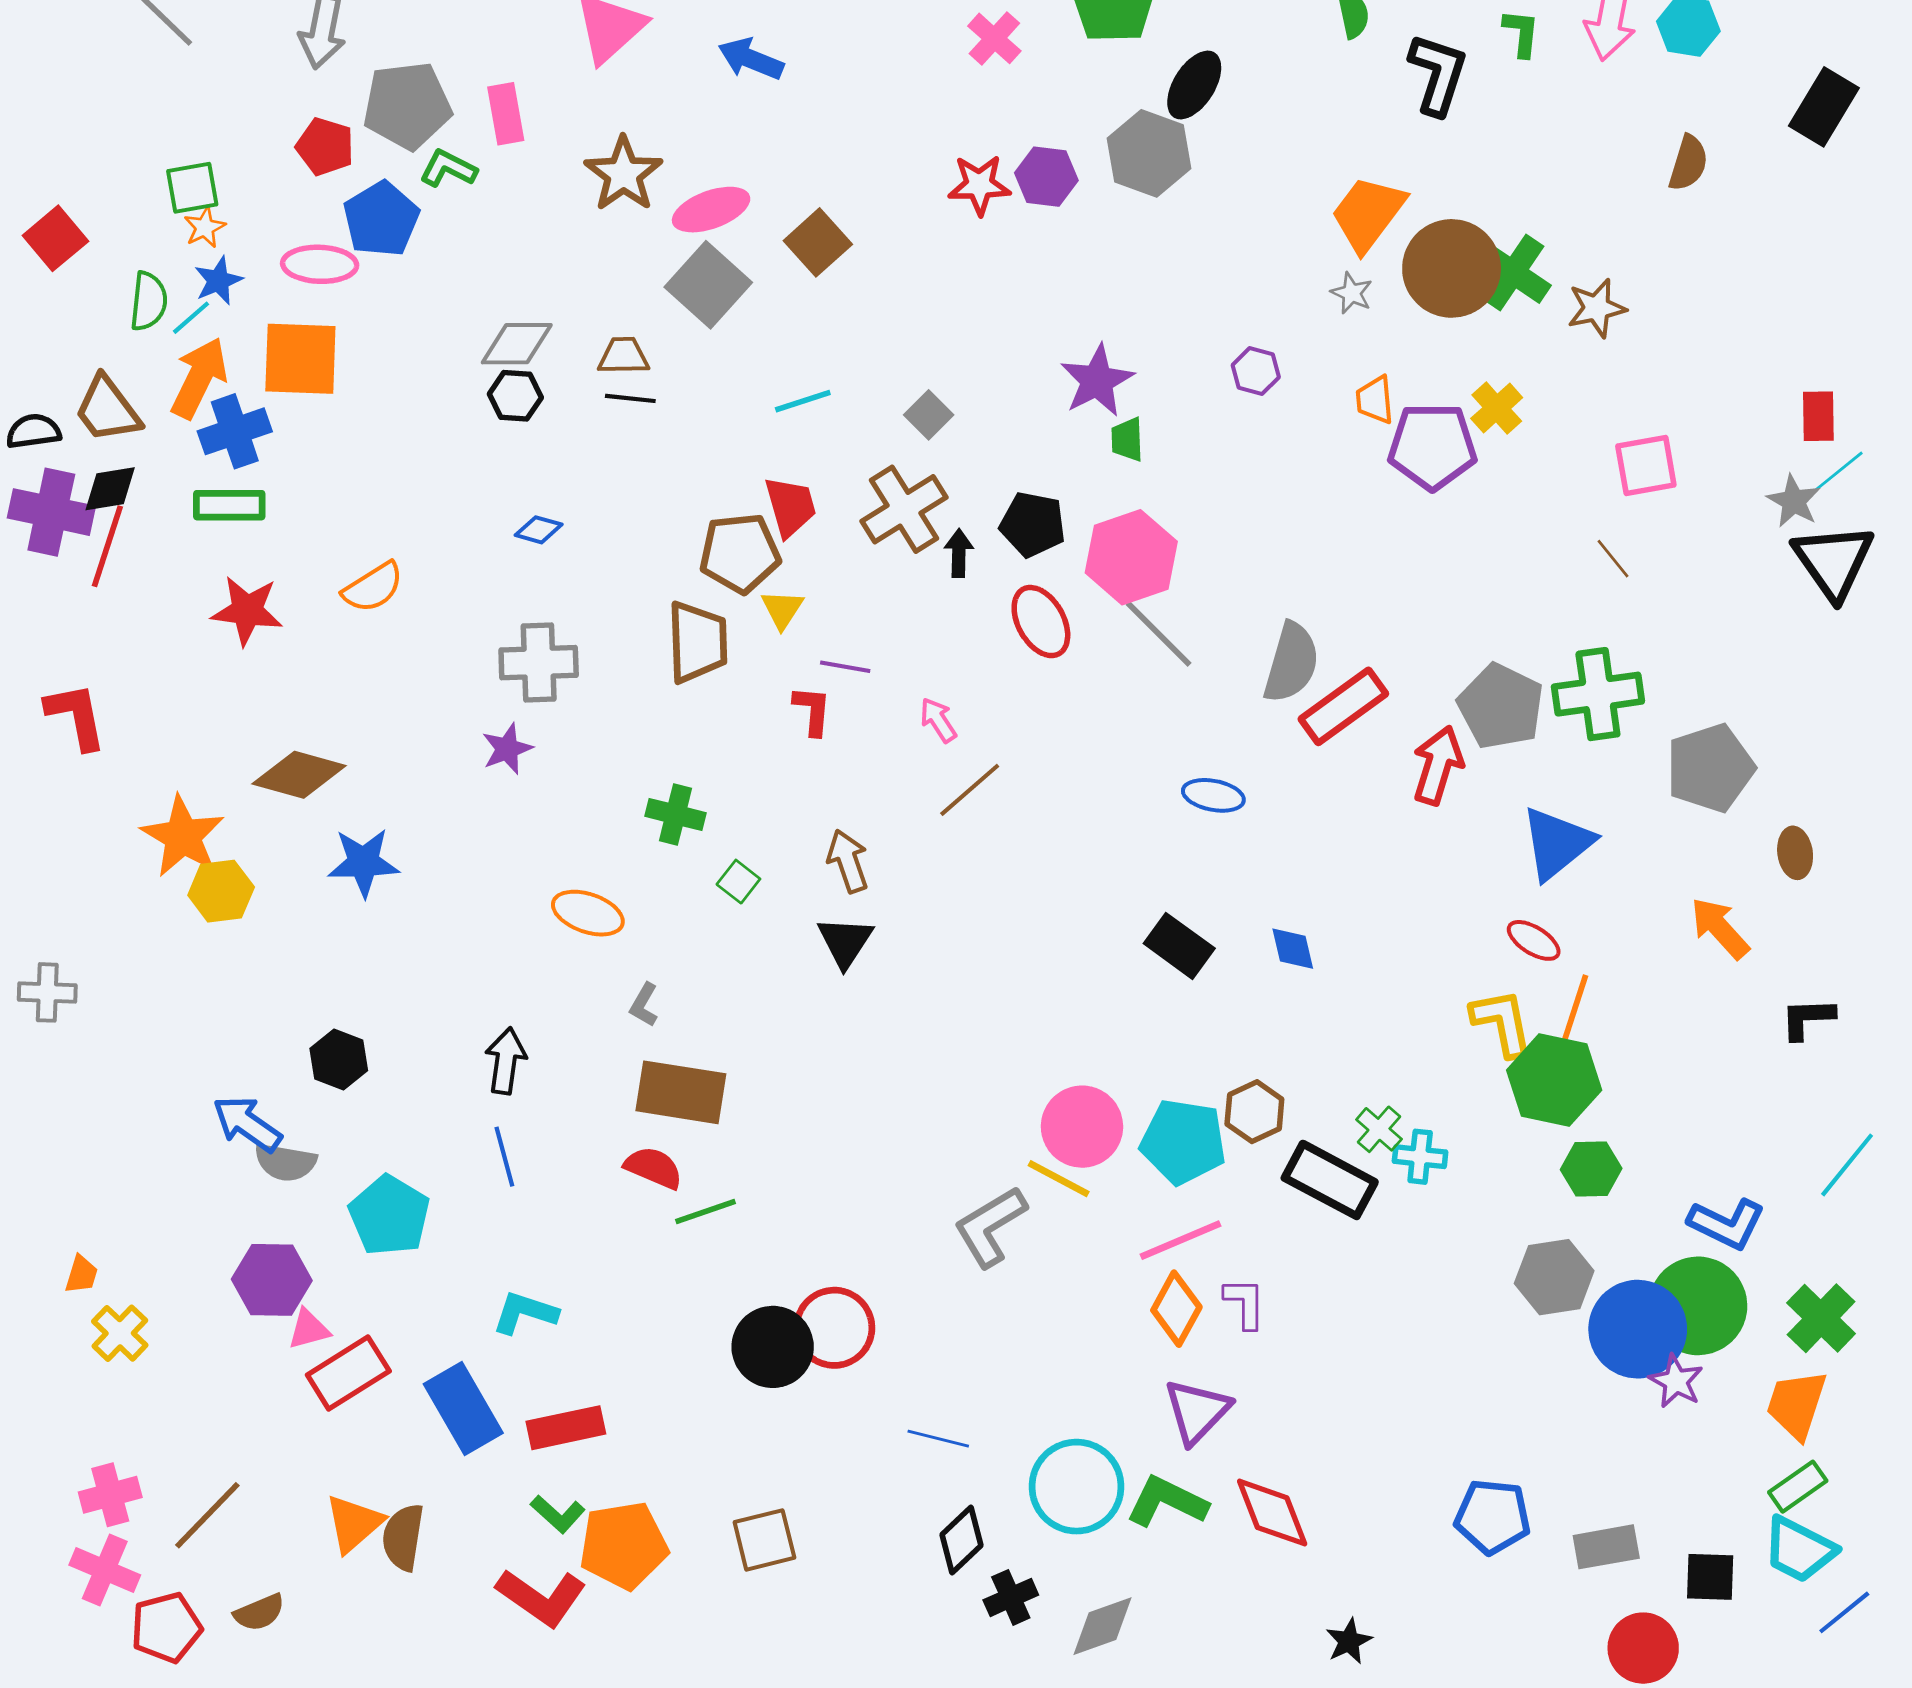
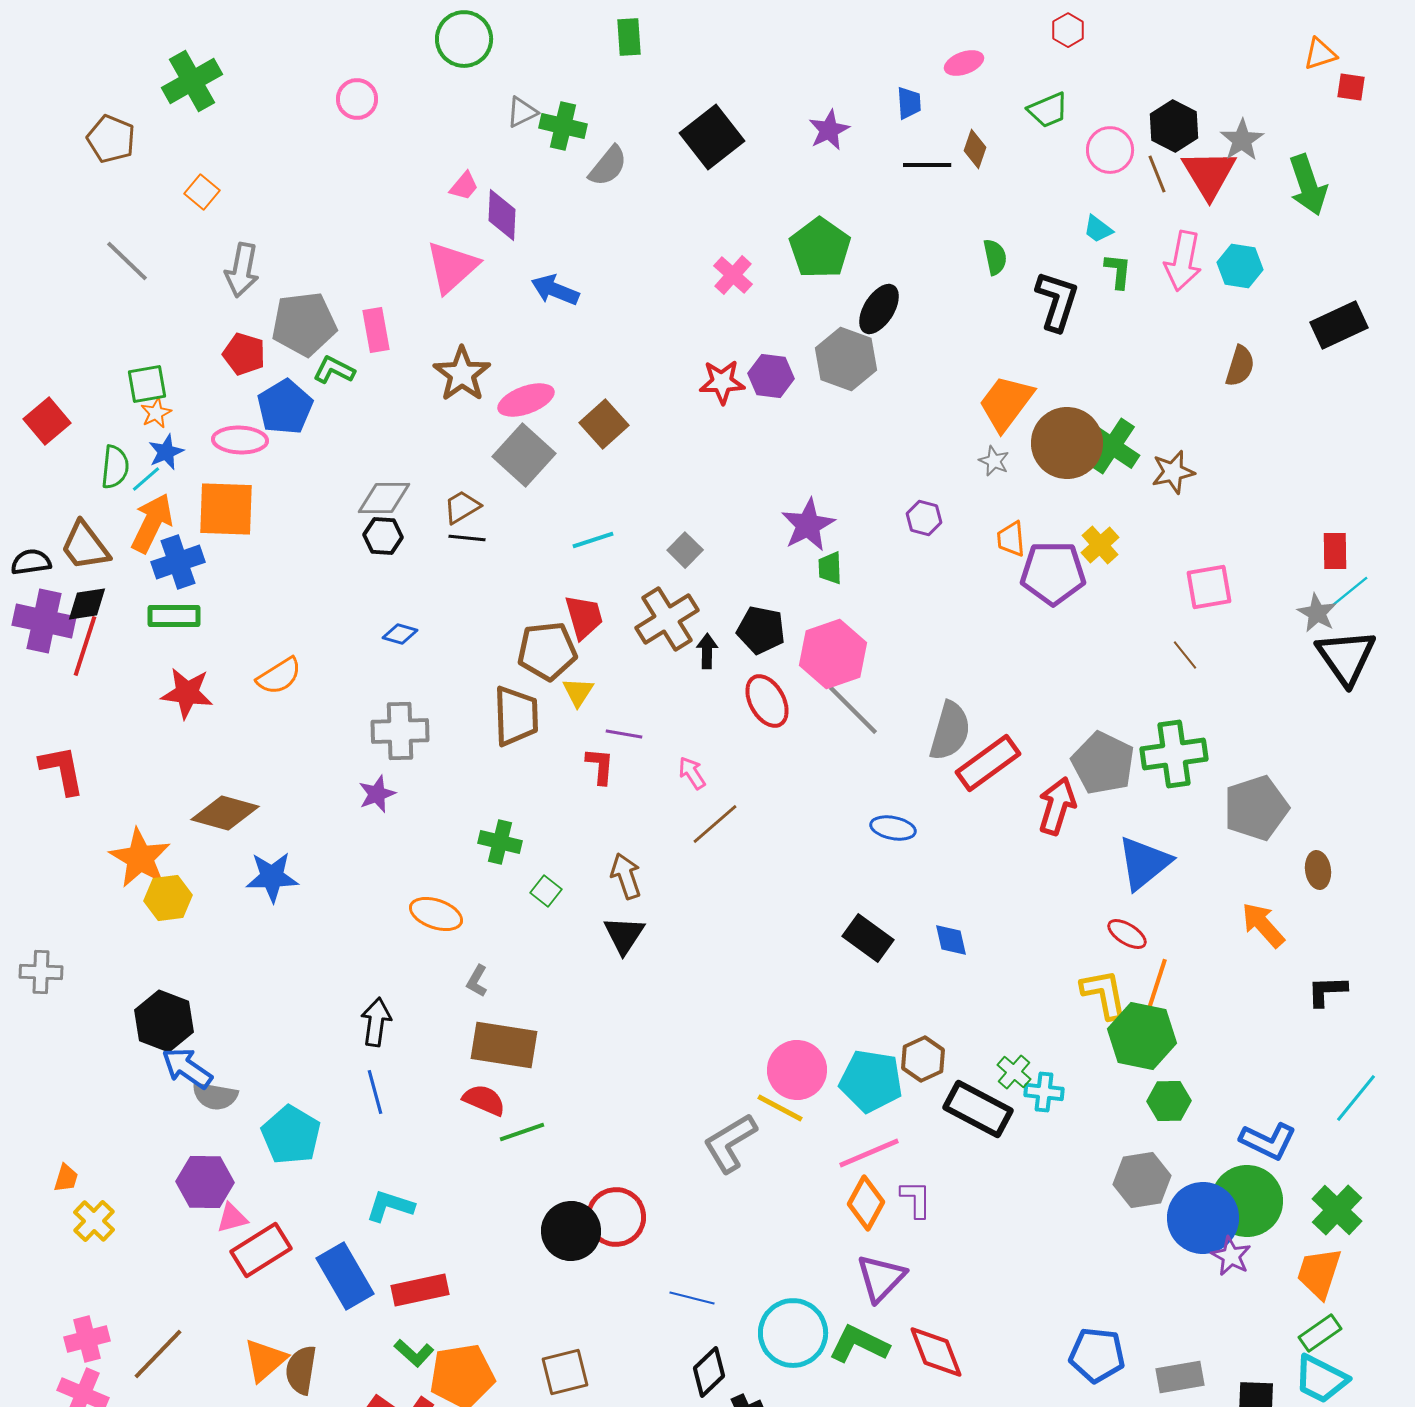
black rectangle: (1824, 107) -> (1339, 325), turned 34
brown trapezoid: (623, 356) -> (462, 507), turned -30
black hexagon: (339, 1060) -> (164, 1021), moved, size x1.4

